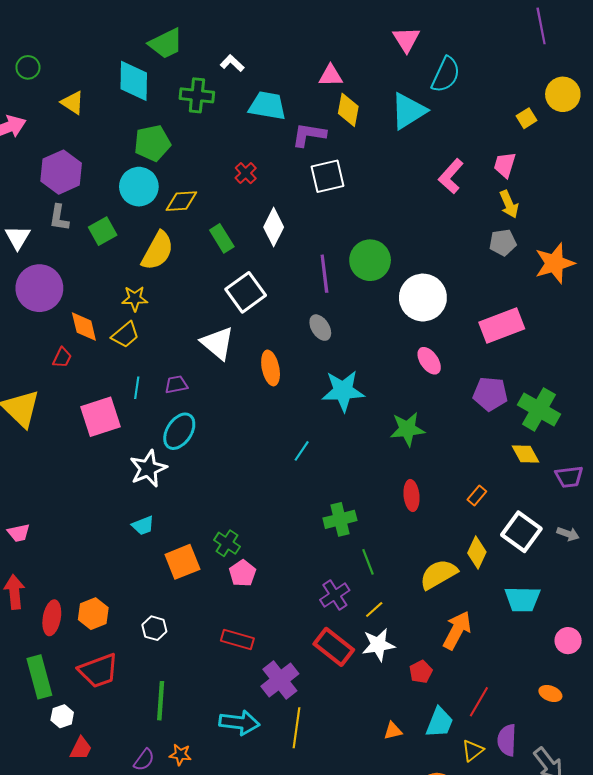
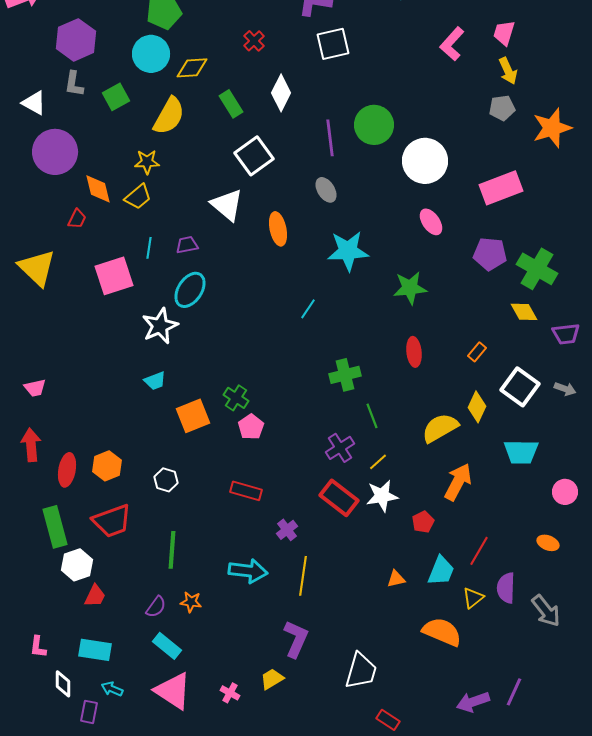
white triangle: (18, 237) -> (34, 103), turned -32
purple cross: (280, 680) -> (287, 530), size x0.6
white hexagon: (62, 716) -> (77, 565), size x1.4

